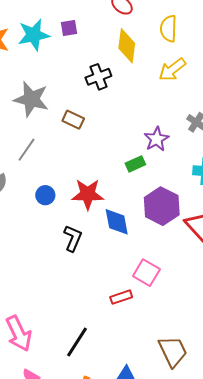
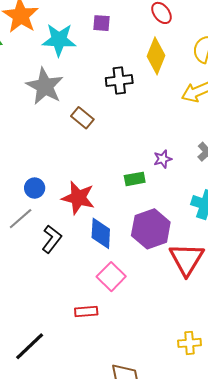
cyan star: (34, 35) -> (59, 40), moved
purple star: (157, 139) -> (163, 159), size x0.7
gray line: (27, 150) -> (21, 219), moved
pink square: (146, 273) -> (111, 277), moved

